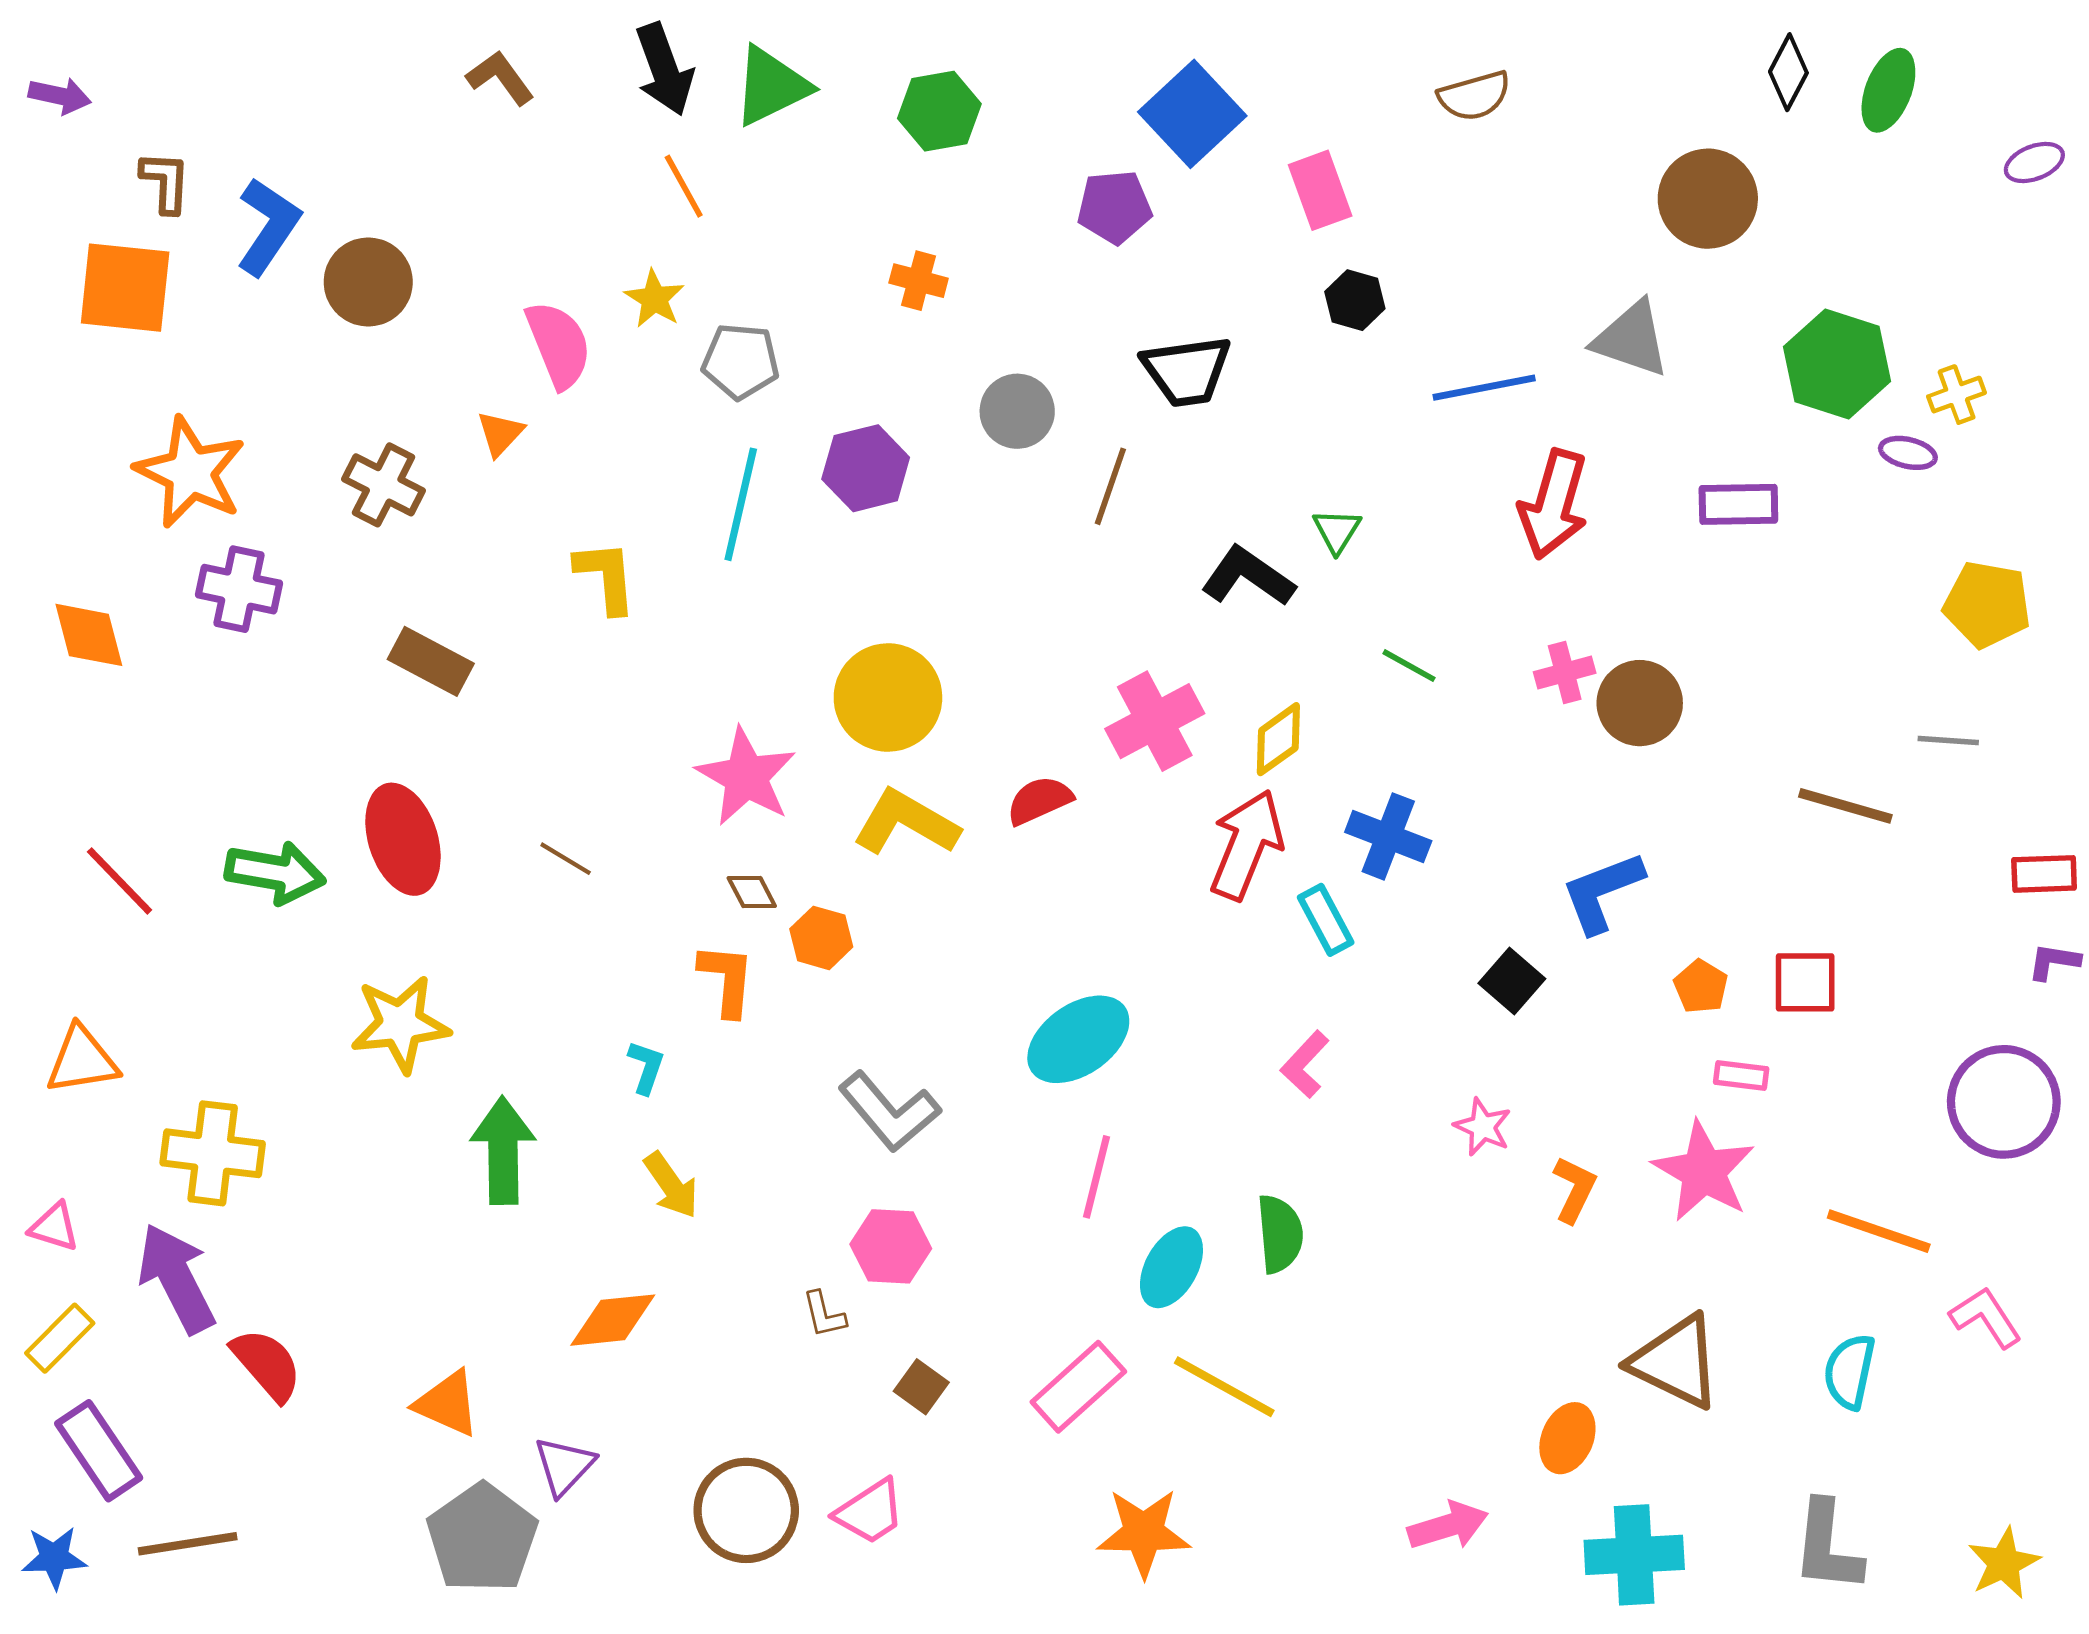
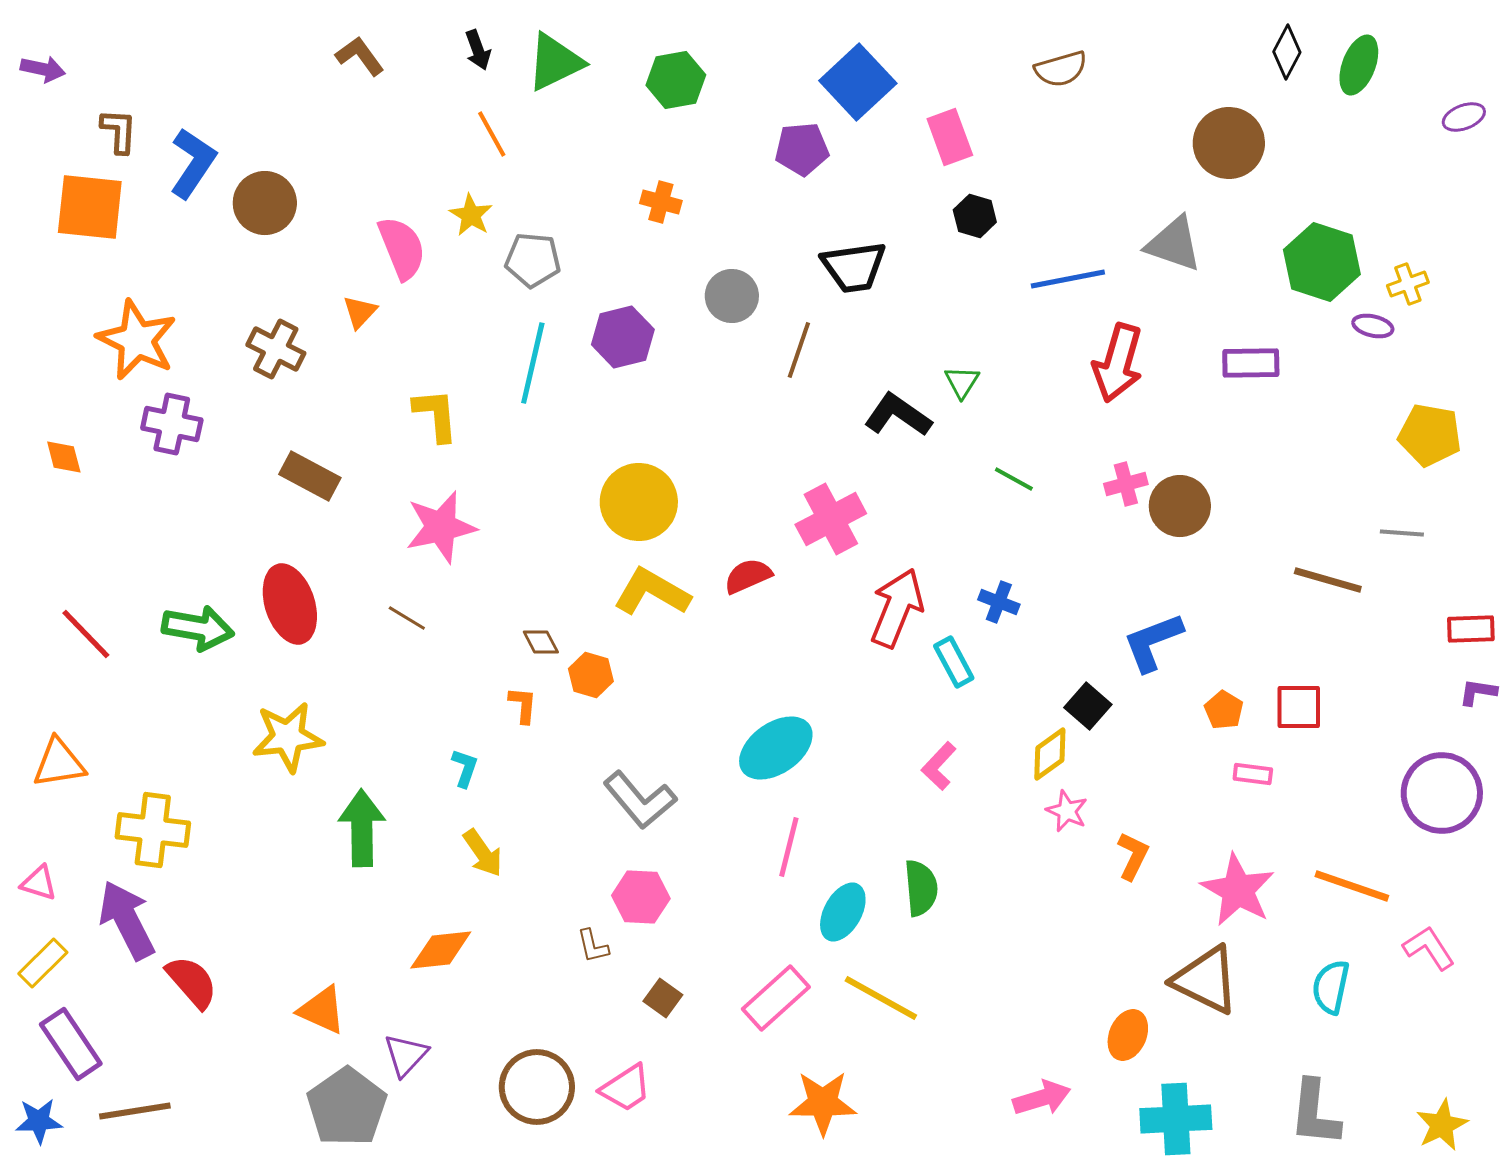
black arrow: (664, 69) -> (478, 50), size x0.6
orange diamond: (89, 635) -> (64, 457), size x0.7
yellow diamond: (1278, 739) -> (1050, 754), moved
pink star: (746, 777) -> (441, 527), moved, turned 30
blue cross: (1388, 836) -> (999, 602), size x0.7
orange L-shape: (727, 980) -> (523, 705), size x0.7
pink star: (1704, 1171) -> (1238, 890), moved

